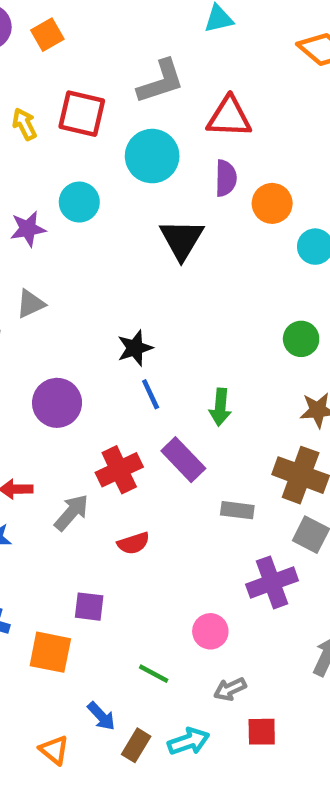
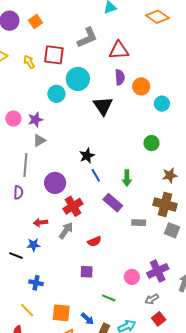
cyan circle: (152, 156) -> (78, 79), moved
purple star: (28, 229) -> (35, 120), moved
green circle: (301, 339) -> (151, 143), moved
red cross: (119, 470) -> (73, 206), moved
purple cross: (272, 582) -> (158, 271), moved
purple square: (89, 607) -> (87, 272), moved
orange square: (50, 652) -> (61, 313), moved
gray arrow: (230, 689) -> (152, 299), moved
red square: (262, 732) -> (159, 319), turned -32

